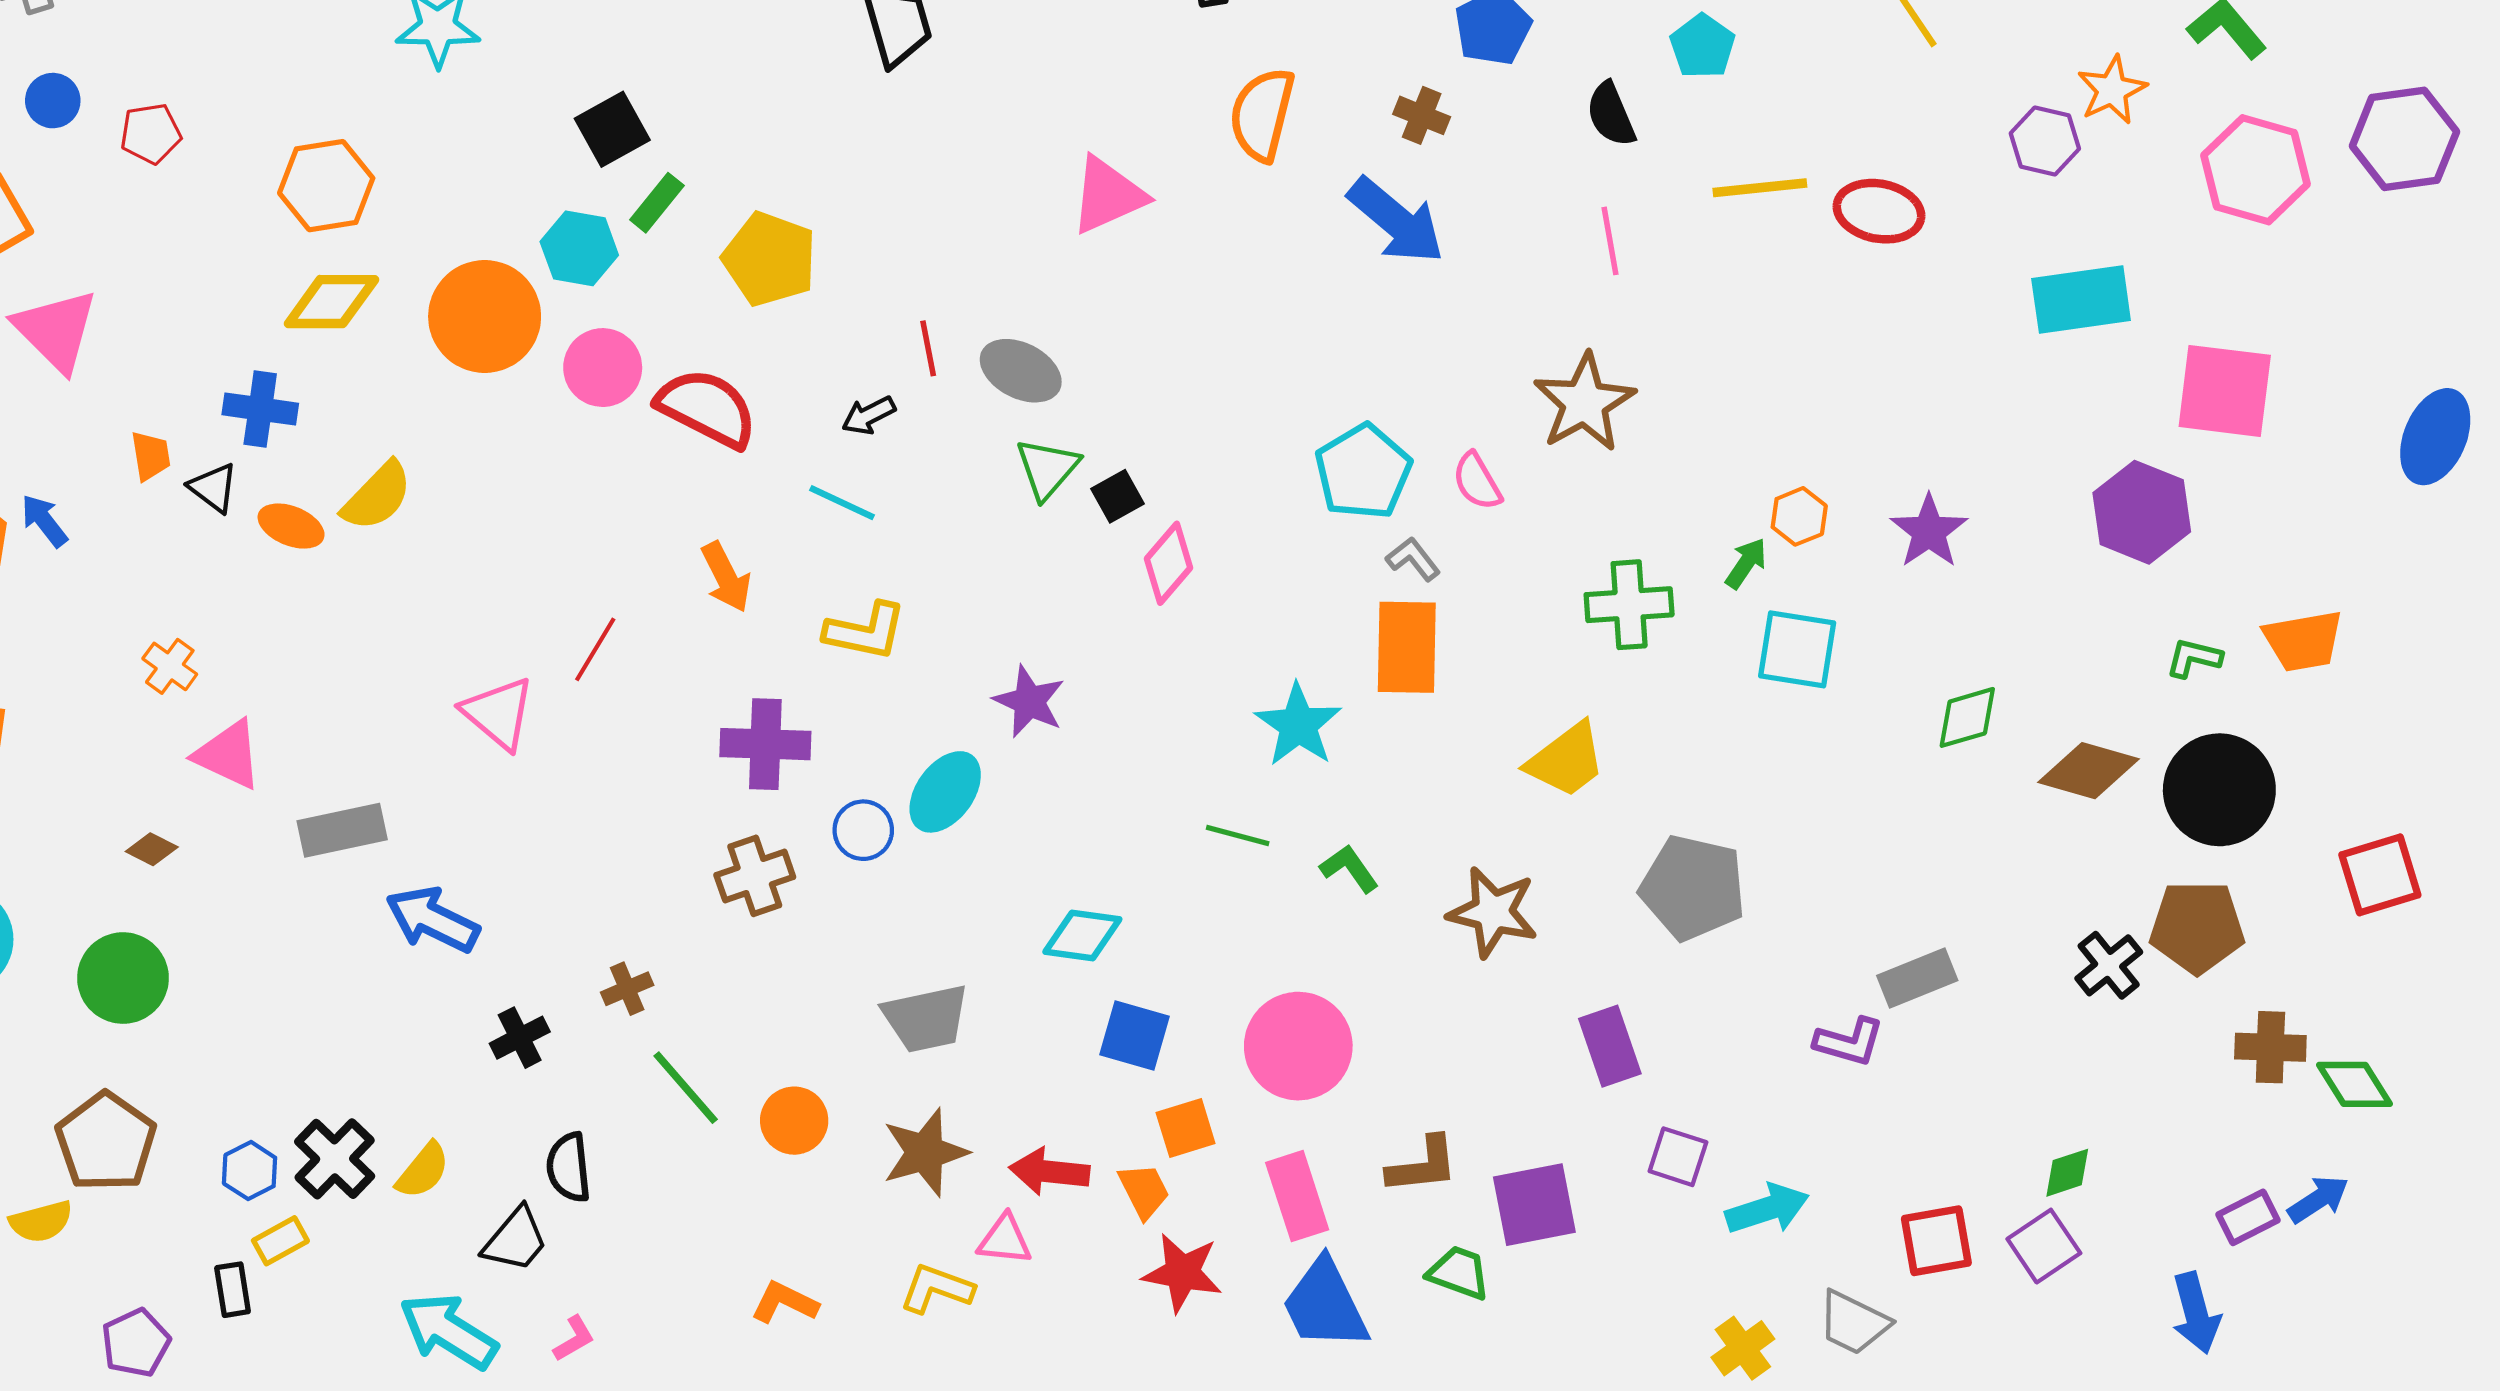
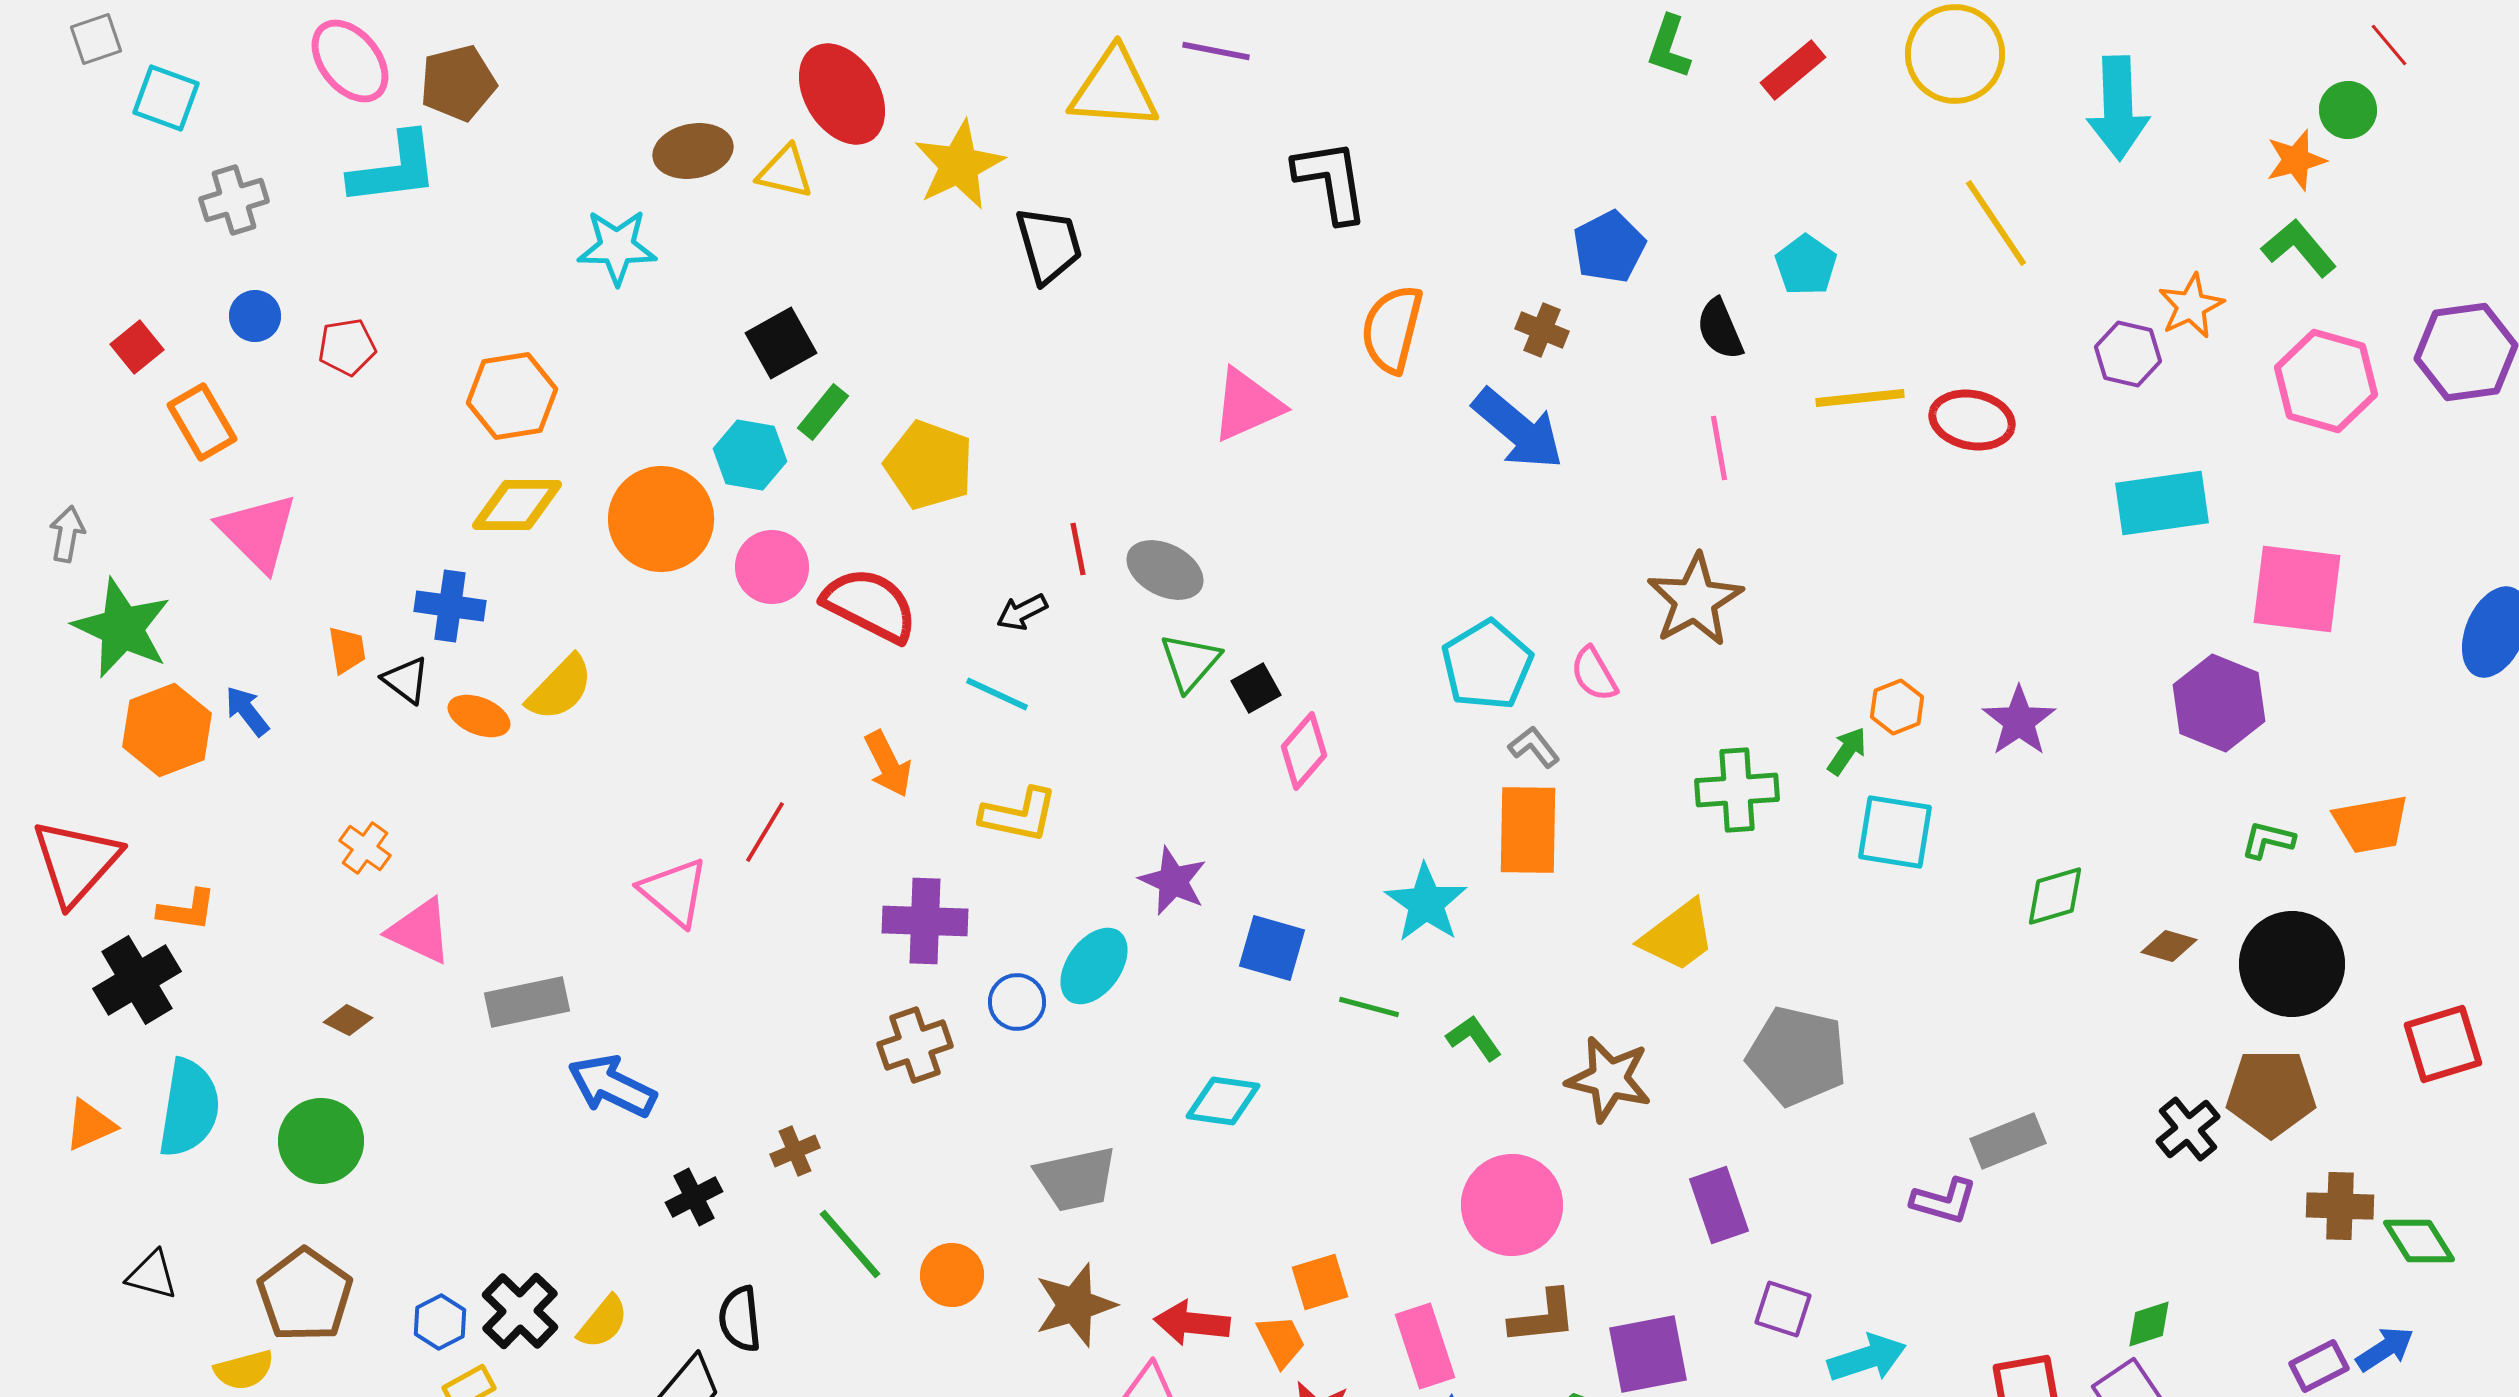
brown diamond: (2089, 771) -> (2169, 946), size x0.6
blue square: (1134, 1035) -> (1272, 948), moved
pink circle: (1298, 1046) -> (1512, 1205), moved

